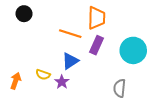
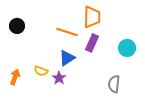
black circle: (24, 14) -> (17, 26), moved
cyan circle: (133, 50) -> (127, 48), size x0.7

